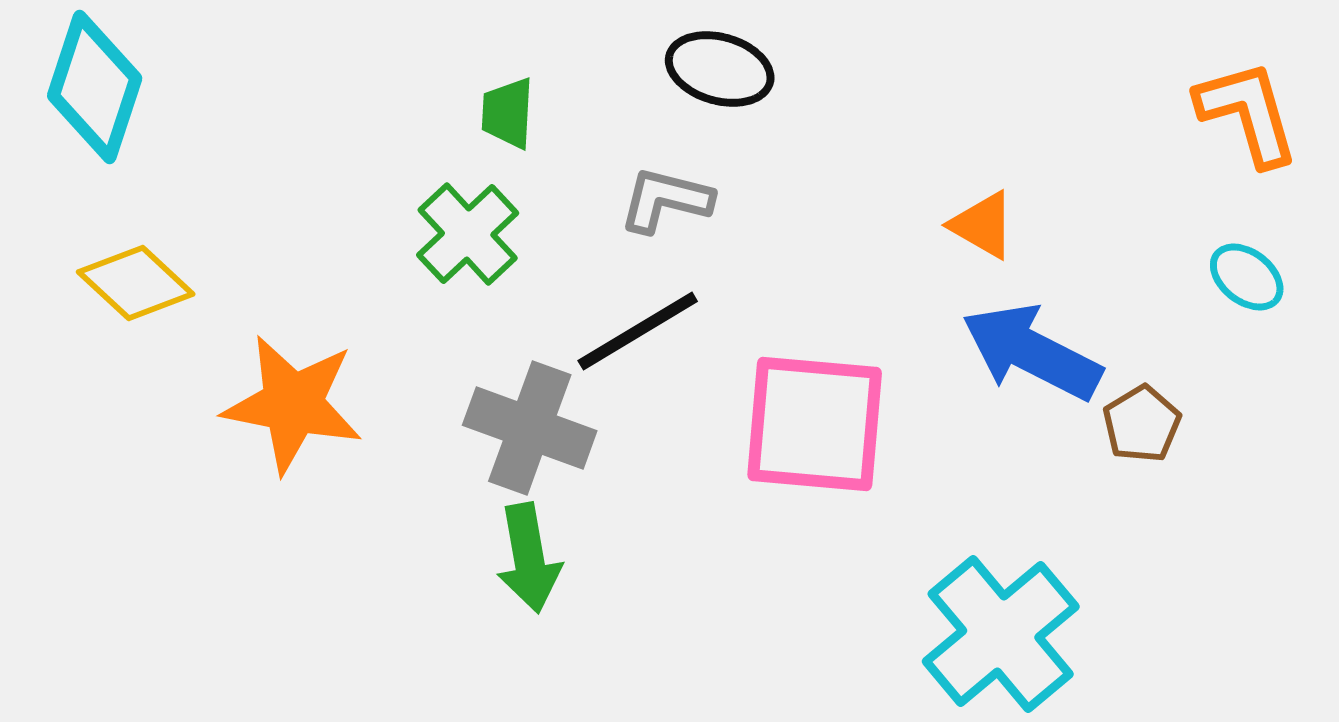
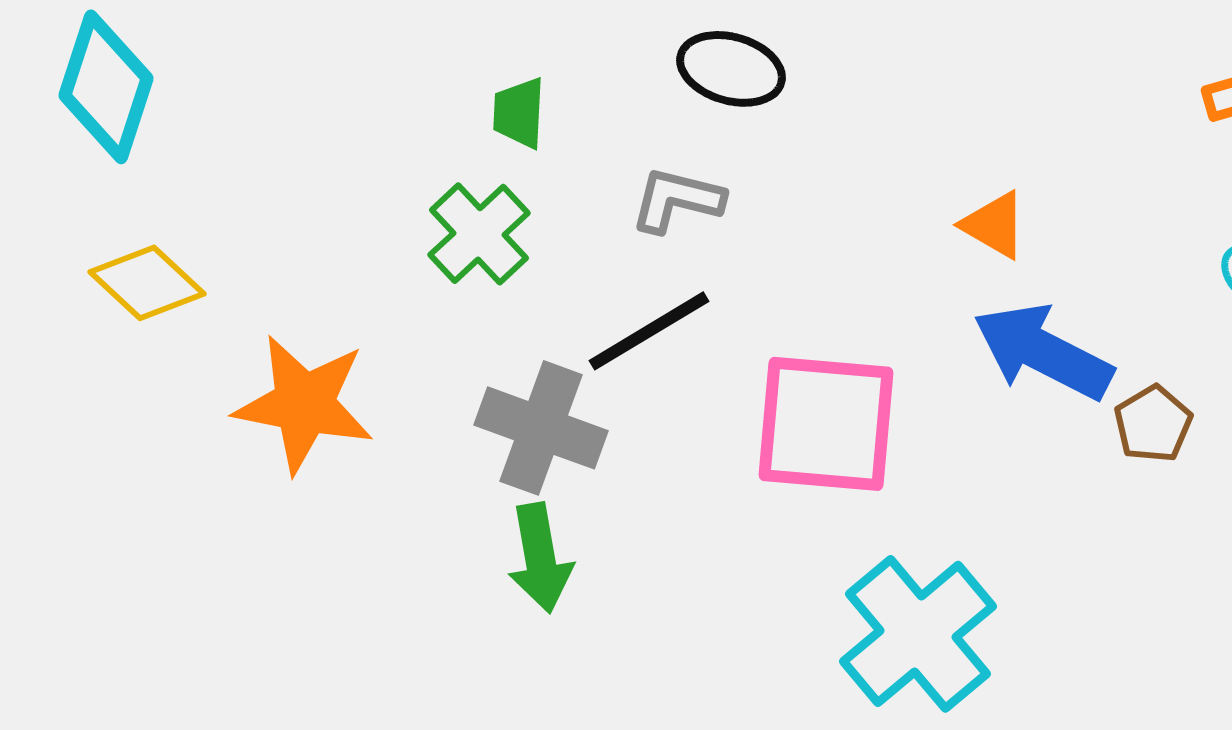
cyan cross: (1001, 634) -> (918, 634), moved

